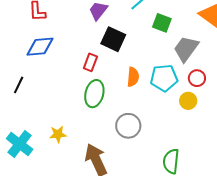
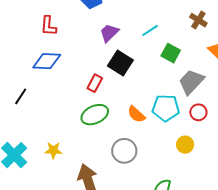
orange semicircle: (133, 77) -> (136, 114), moved, turned 120
green ellipse: (94, 94) -> (95, 115), turned 44
yellow circle: (188, 101) -> (185, 145), moved

